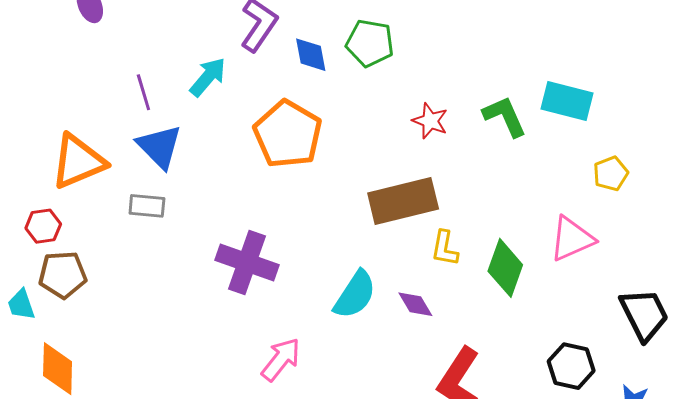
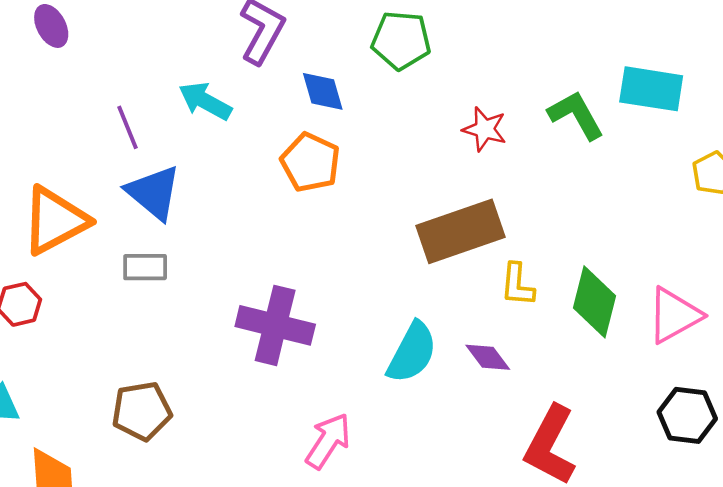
blue diamond: (311, 55) -> (323, 91), moved
cyan arrow: (208, 77) -> (205, 101), turned -96
orange pentagon: (288, 134) -> (310, 162), size x0.7
pink triangle: (572, 239) -> (674, 315), moved
brown pentagon: (63, 275) -> (142, 411), moved

